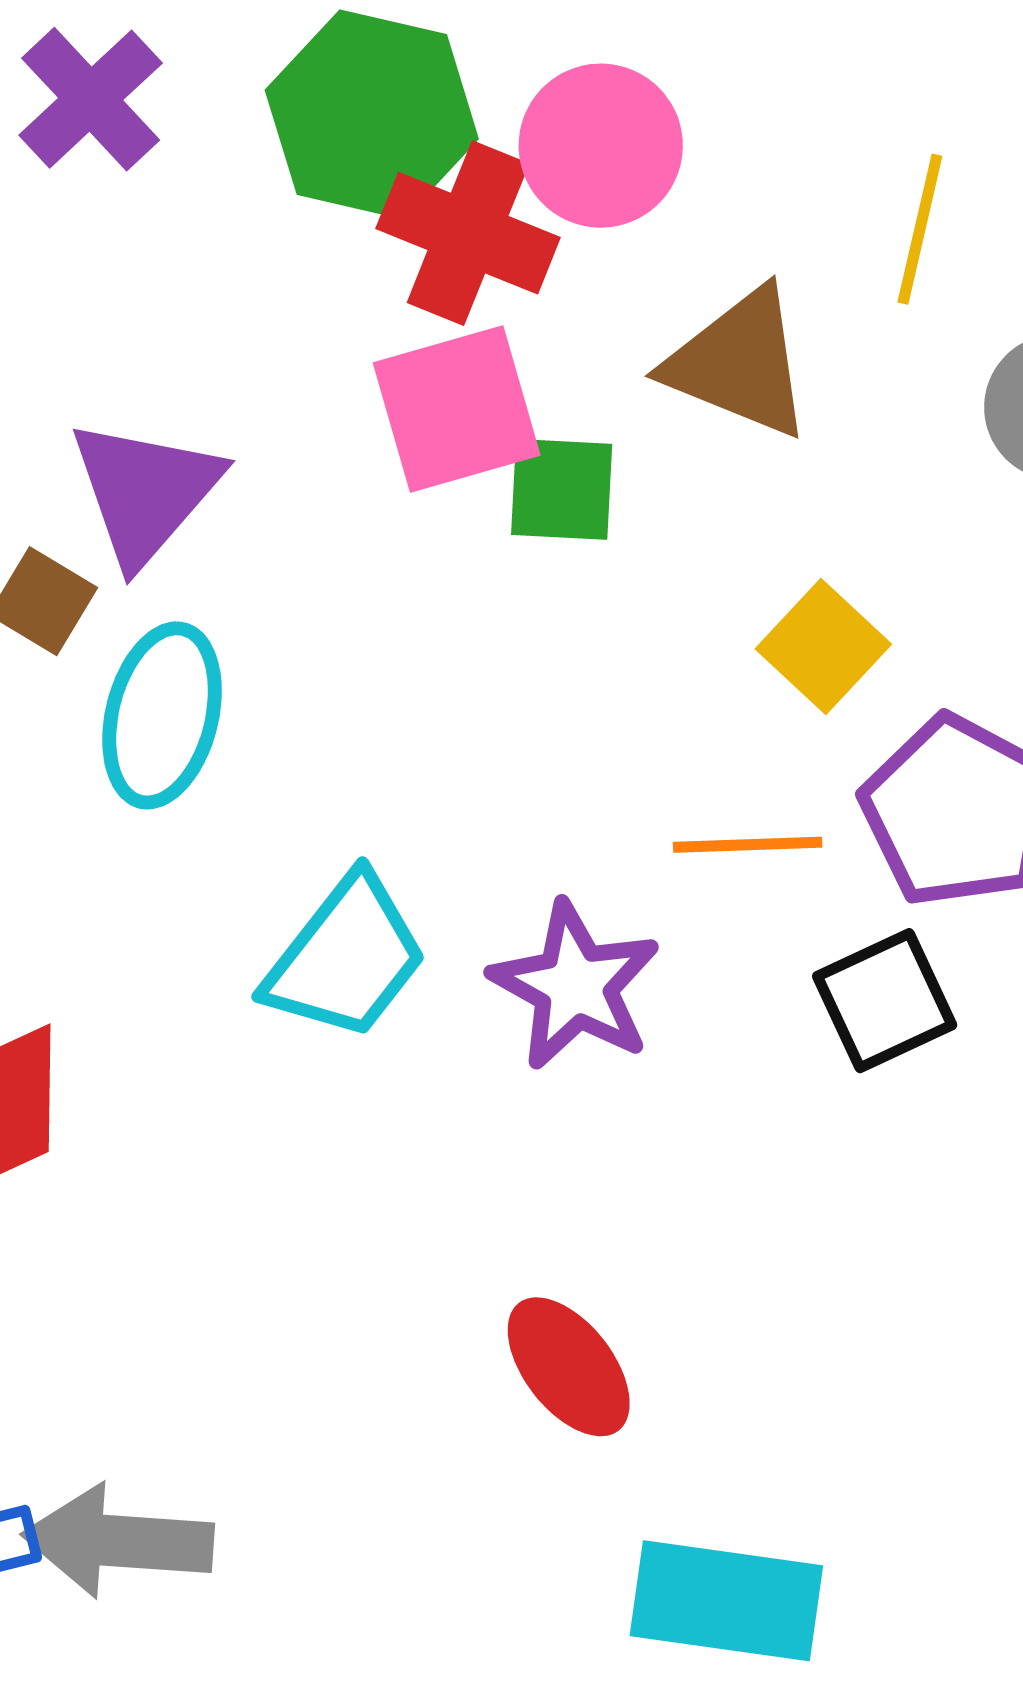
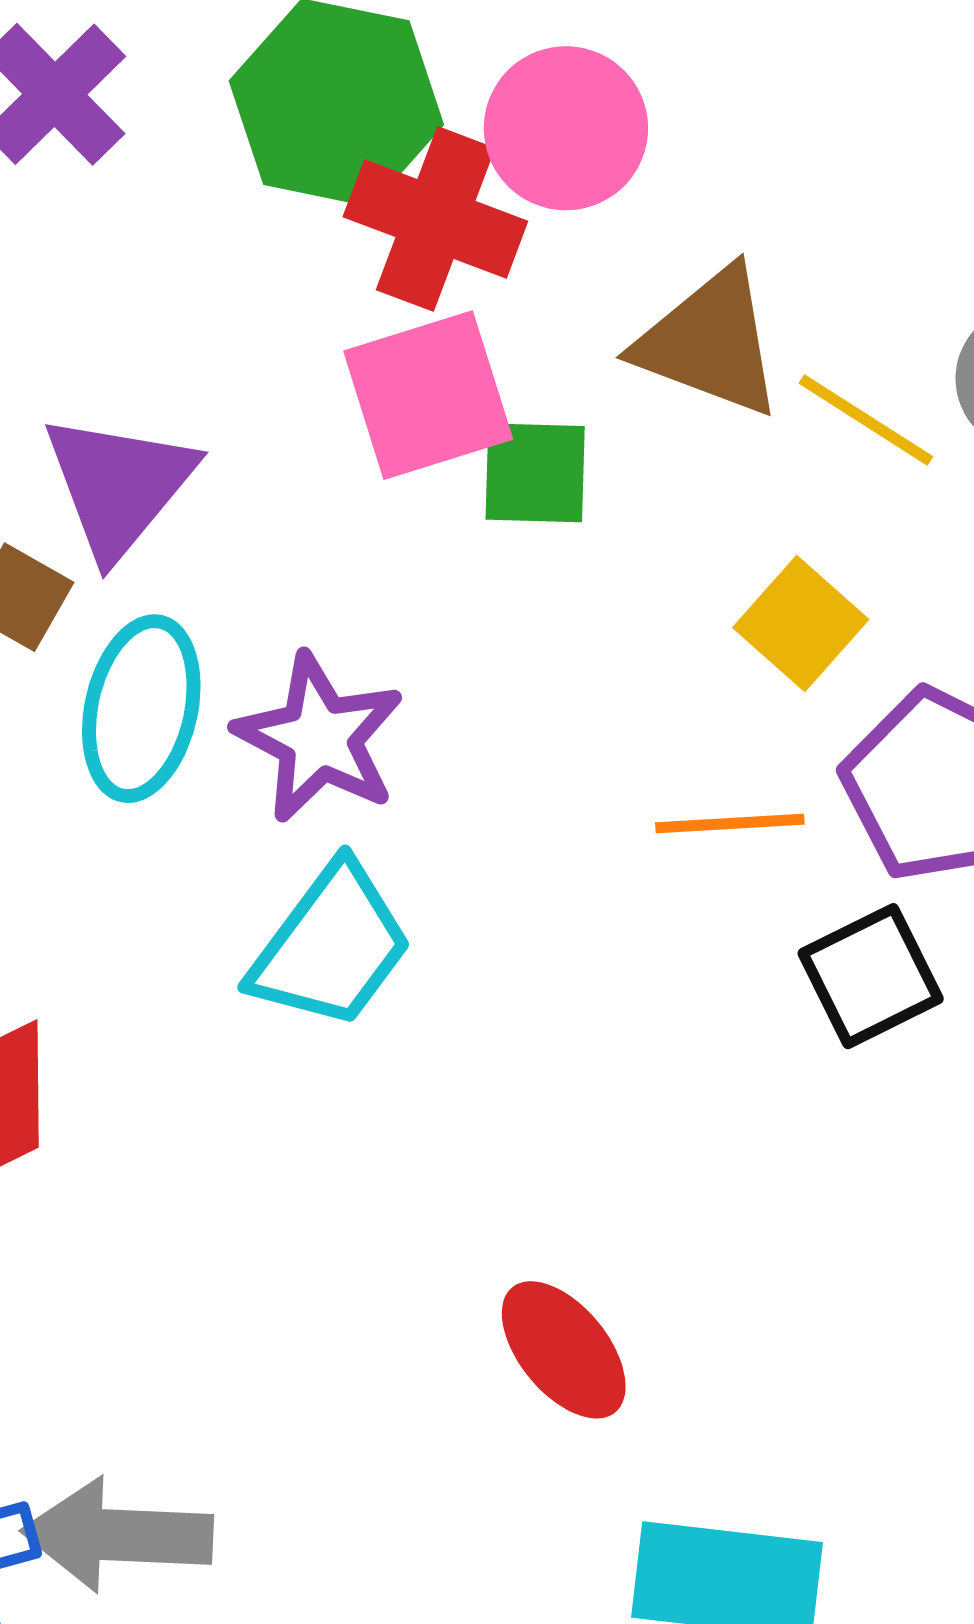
yellow line: (920, 229) -> (866, 420), moved, turned -69
purple star: (575, 986) -> (319, 738), moved

